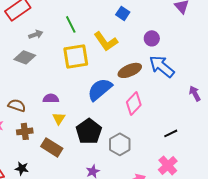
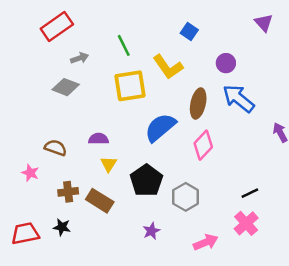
brown ellipse: (130, 70) -> (198, 103), turned -55
brown cross: (25, 131) -> (68, 192), moved
black line: (171, 133) -> (250, 193), moved

